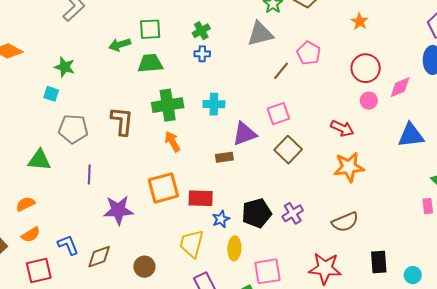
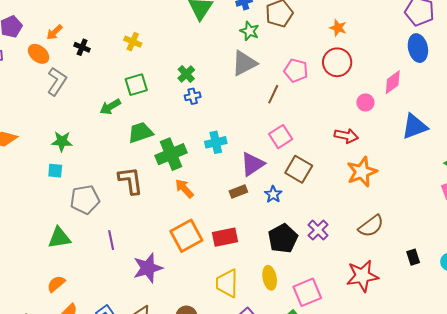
green trapezoid: (150, 63) -> (140, 132), moved
red circle: (366, 68) -> (337, 62), moved
blue star: (221, 219) -> (273, 194), moved
black rectangle: (379, 262) -> (413, 257), size x0.7

